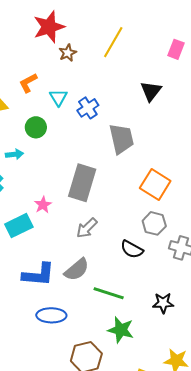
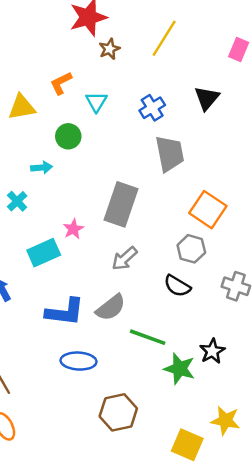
blue cross: (88, 108) -> (152, 108), moved
gray hexagon: (154, 223) -> (191, 249), moved
black star: (163, 303) -> (212, 351), turned -30
green star: (121, 330) -> (180, 369), moved

